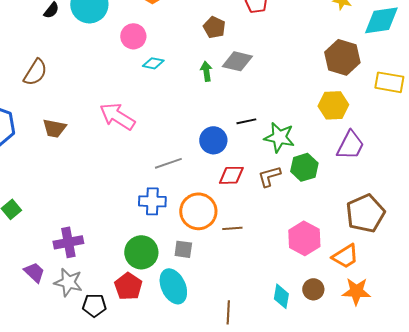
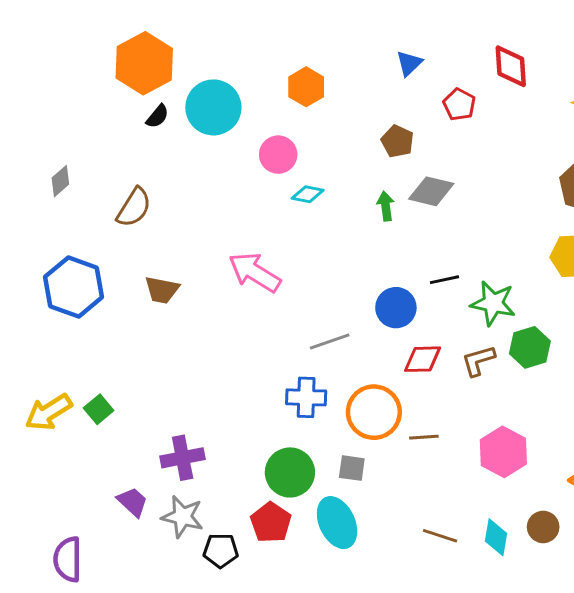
pink hexagon: (304, 238) -> (503, 452), moved
brown line: (228, 312) -> (440, 536), moved, turned -75

